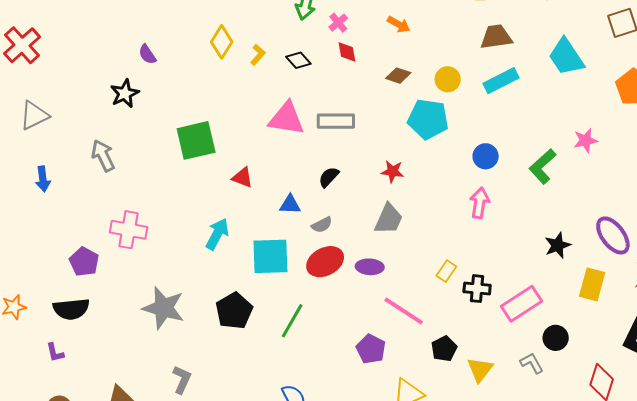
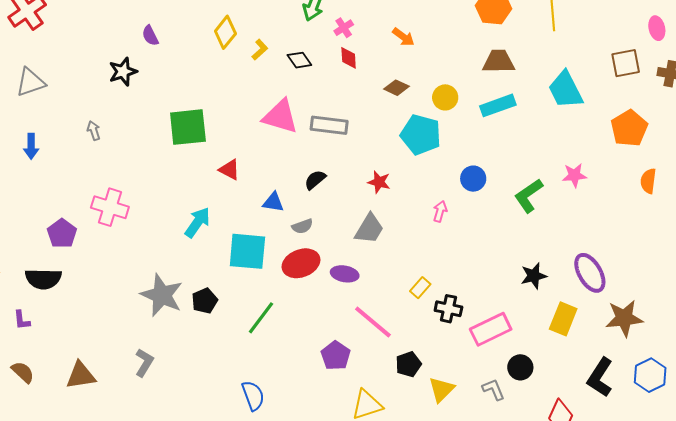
gray arrow: (103, 156) -> (94, 131), size x0.6
pink arrow: (480, 203) -> (440, 211), moved, size x0.7
gray star: (164, 308) -> (162, 295), moved
black pentagon: (234, 311) -> (205, 301), size x0.7

